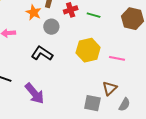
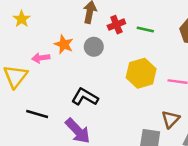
orange star: (34, 12) -> (64, 44), moved
black L-shape: (42, 54) -> (85, 97), moved

